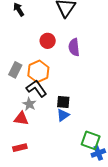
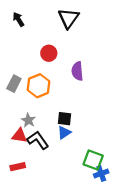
purple semicircle: (74, 47) -> (77, 71), moved
black L-shape: (36, 89) -> (38, 140), moved

